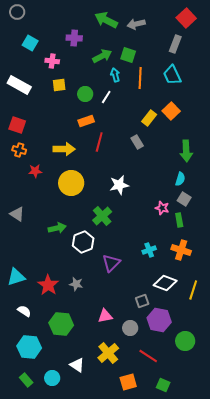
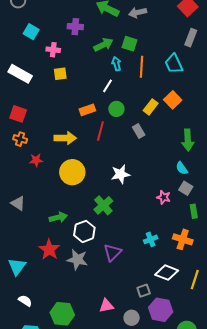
gray rectangle: (175, 44) -> (191, 38), moved
green circle: (85, 94) -> (116, 109), moved
cyan semicircle: (180, 179) -> (182, 168), turned 128
green rectangle: (179, 220) -> (194, 211), moved
cyan triangle: (16, 277) -> (17, 267), turned -36
gray star: (76, 284) -> (77, 260), moved, size x1.5
red star: (48, 285) -> (49, 249), moved

